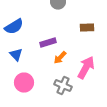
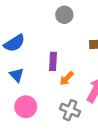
purple rectangle: (48, 43) -> (53, 61), turned -70

